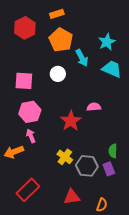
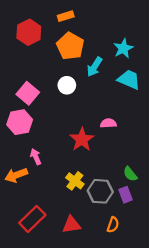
cyan arrow: (82, 58) -> (94, 67), turned 60
pink square: (24, 81) -> (28, 93), turned 36
pink hexagon: (30, 112) -> (20, 122), moved
green semicircle: (113, 151) -> (130, 174), turned -40
red triangle: (72, 197) -> (71, 225), moved
orange semicircle: (102, 205) -> (113, 225), moved

